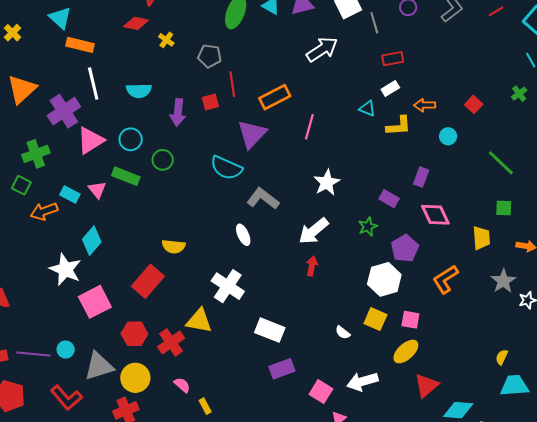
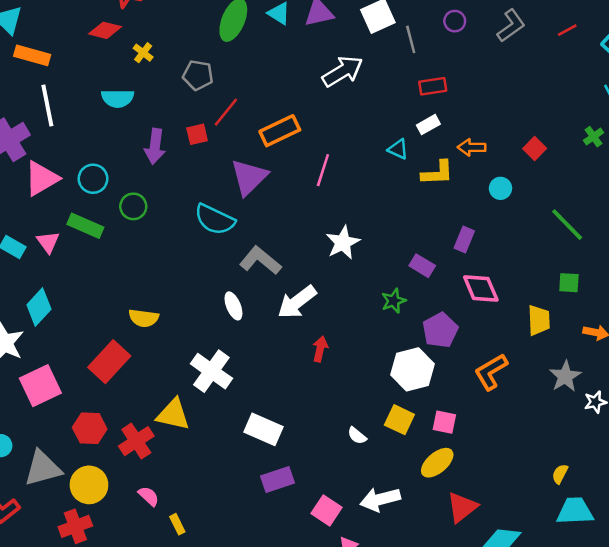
red line: (232, 84) -> (226, 112), turned 45
cyan semicircle: (139, 91) -> (118, 98), moved
white arrow: (313, 231) -> (297, 302), moved

